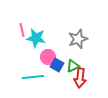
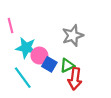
cyan star: (36, 38) -> (26, 48), moved
cyan line: (33, 77) -> (23, 78), turned 60

